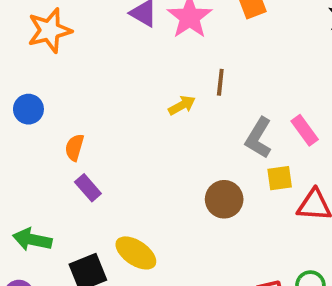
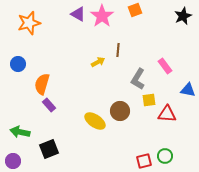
pink rectangle: (305, 130) -> (165, 66), moved
orange semicircle: (74, 147) -> (42, 84), size x1.5
yellow ellipse: (136, 253) -> (95, 121), moved

